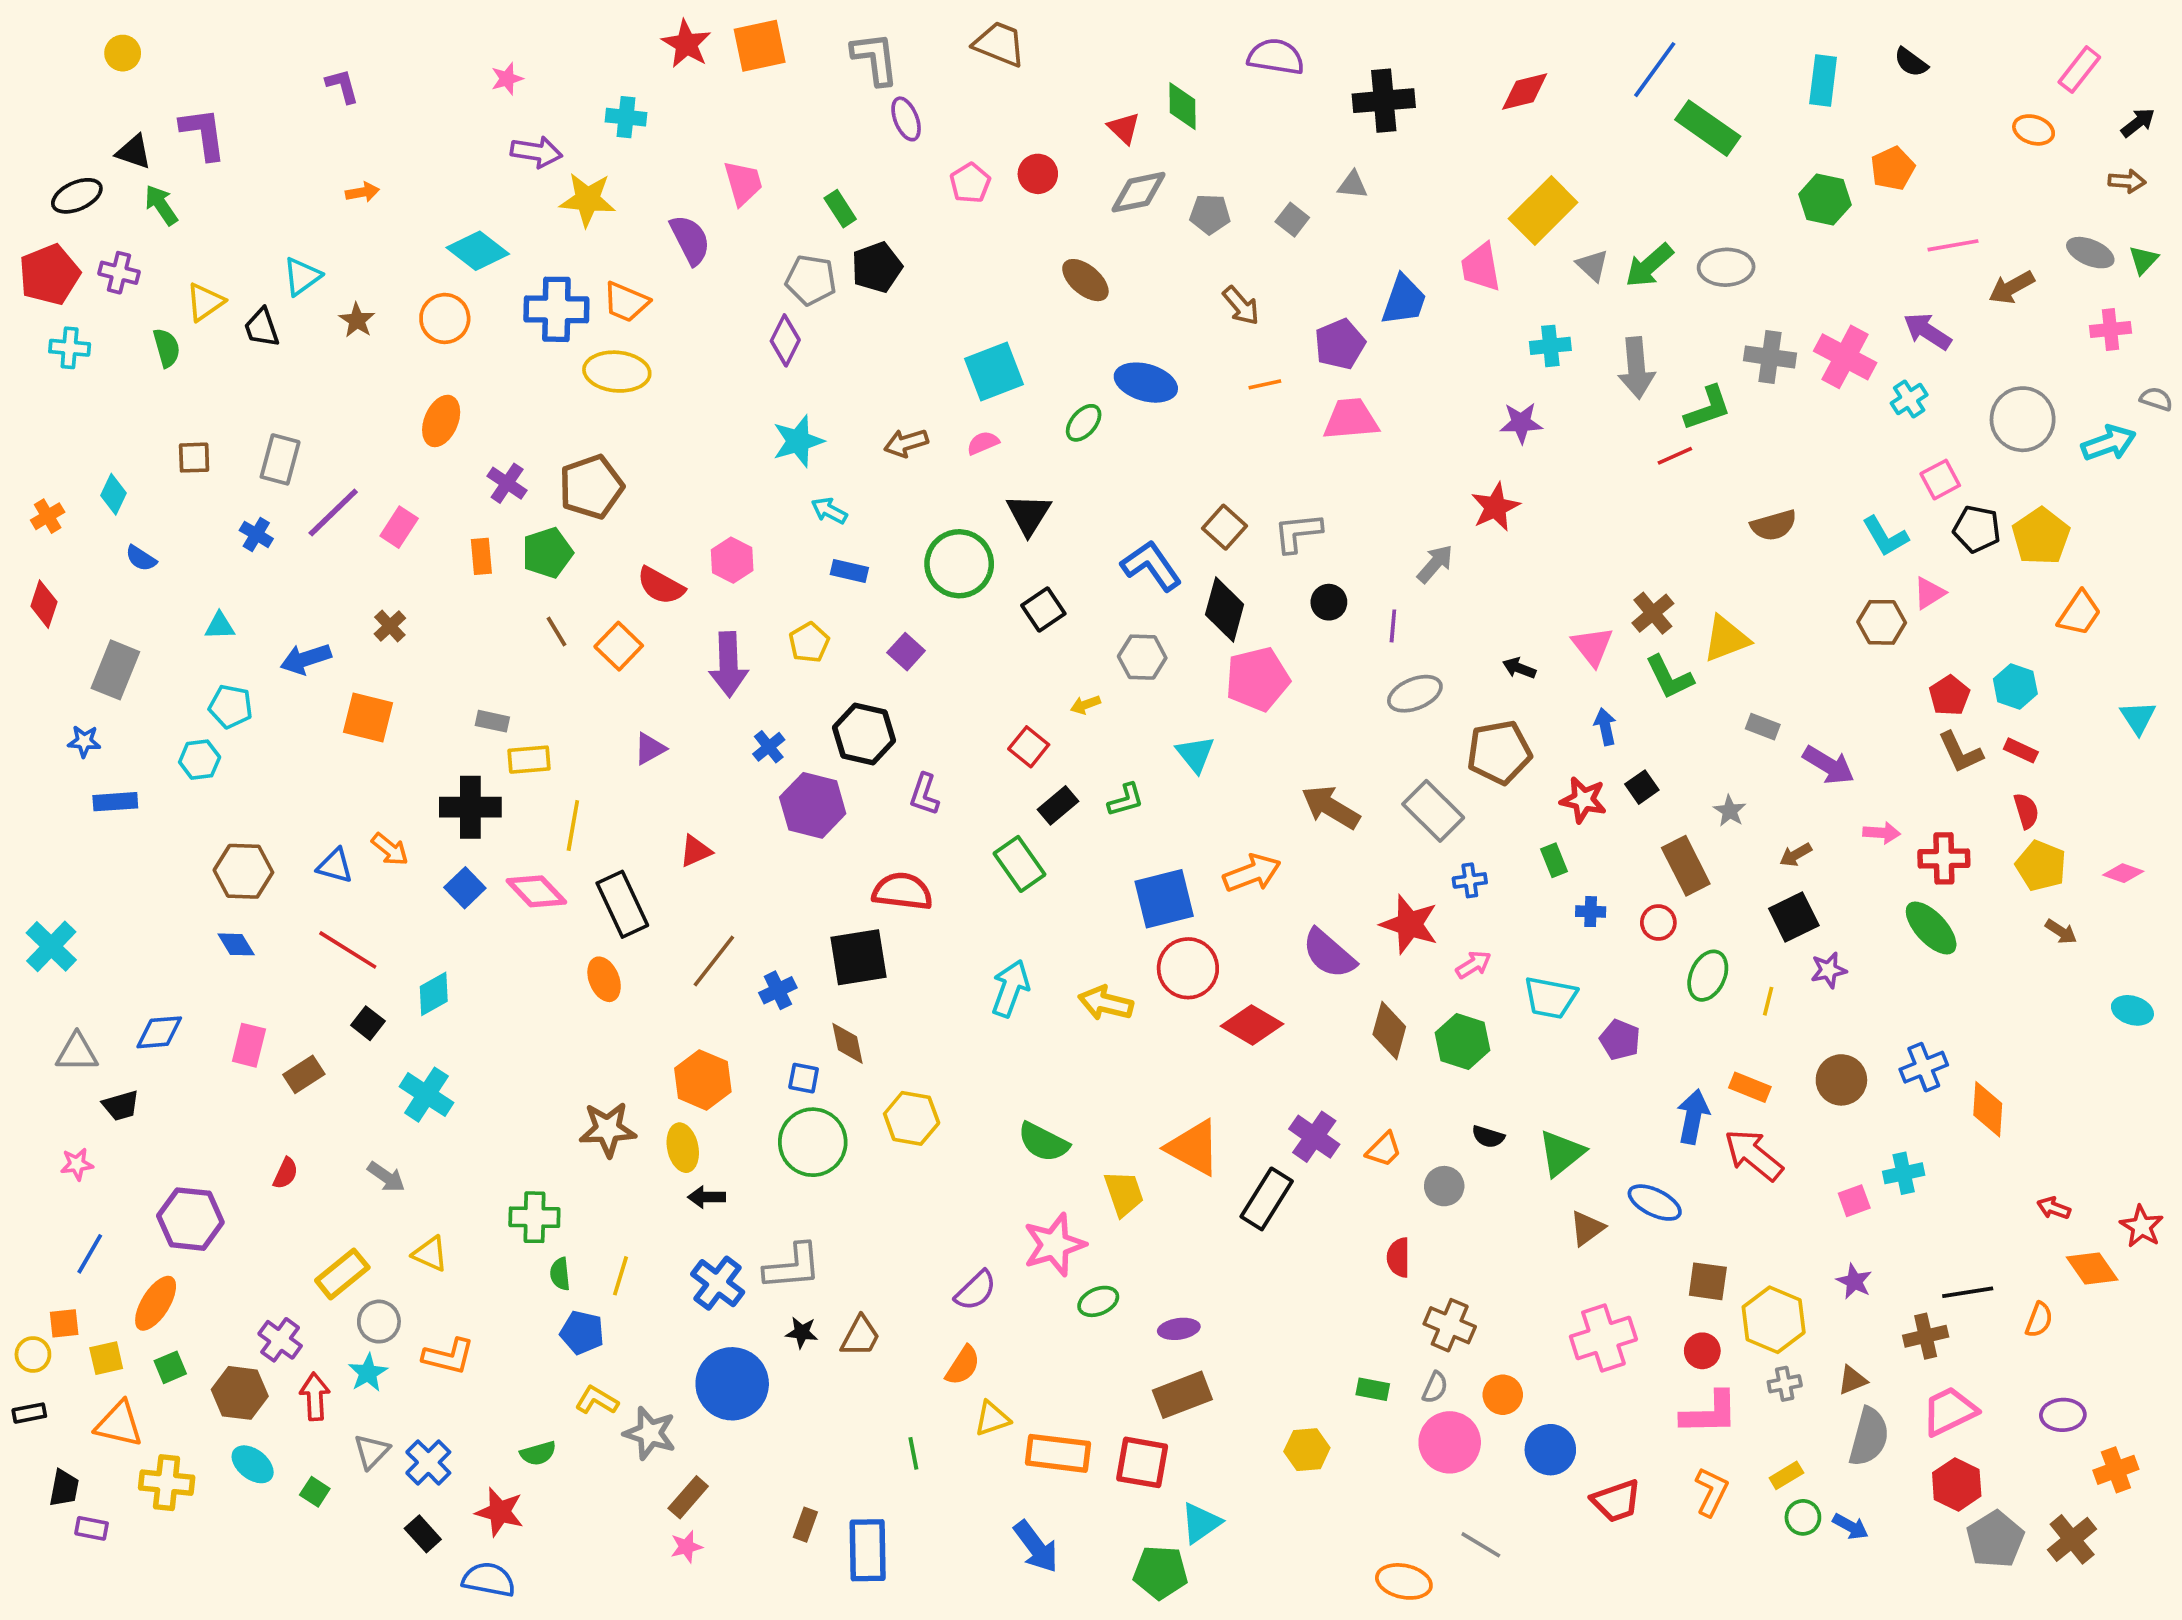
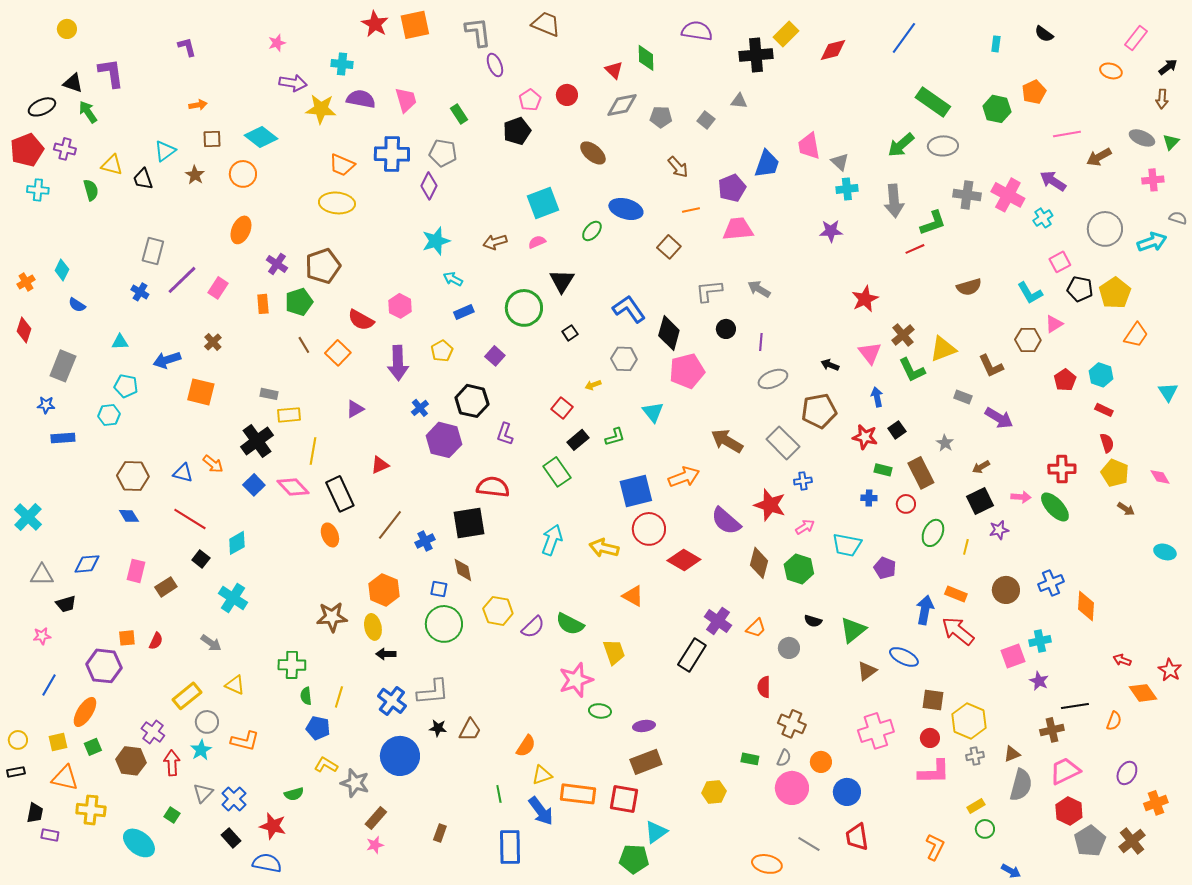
cyan rectangle: (1823, 81) -> (996, 44), size x0.6
green rectangle: (1708, 128) -> (933, 102), moved
brown arrow: (2127, 181) -> (1162, 99), turned 90
yellow rectangle: (1543, 210) -> (786, 34), moved, size x0.7
purple semicircle: (690, 240) -> (361, 99), moved, turned -52
gray triangle: (1592, 265) -> (840, 162), moved
black pentagon: (877, 267) -> (517, 131), moved
yellow triangle: (205, 302) -> (112, 165), turned 50
blue cross: (556, 309) -> (392, 154), moved
brown square: (194, 458) -> (212, 139), moved
red star: (1495, 507) -> (865, 299), moved
brown square: (1225, 527) -> (669, 247), moved
gray arrow: (1435, 564) -> (759, 289), moved, turned -100
blue rectangle: (849, 571) -> (464, 312), turned -36
black square: (1043, 610) -> (570, 333), size x0.7
brown L-shape: (1960, 752) -> (991, 366), moved
black cross: (470, 807) -> (257, 441), turned -36
pink arrow: (1882, 833) -> (1021, 497), moved
green rectangle: (1554, 860) -> (883, 470), moved, turned -54
pink diamond: (2123, 873) -> (1160, 477), turned 40
orange triangle: (1193, 1148) -> (633, 596), moved, size x0.7
pink square: (1854, 1201) -> (1013, 656), size x1.4
purple star: (1854, 1281) -> (1039, 681), moved
purple semicircle: (976, 1290) -> (533, 627), moved
green ellipse: (1098, 1301) -> (600, 711), turned 30
orange square: (64, 1323) -> (127, 638), moved
purple ellipse: (2063, 1415) -> (1127, 773), turned -60
cyan ellipse: (253, 1464) -> (139, 843), moved, size x1.4
orange L-shape: (1711, 1492) -> (935, 847), moved
red trapezoid: (1616, 1501) -> (857, 837), moved, turned 100
blue arrow: (1851, 1527) -> (1011, 871), moved
blue arrow: (1036, 1547) -> (541, 811), moved
blue rectangle: (868, 1550) -> (510, 847), moved

